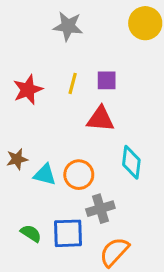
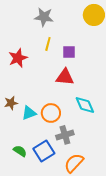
yellow line: (73, 83) -> (48, 44), moved
cyan diamond: (131, 162) -> (85, 105), turned -30
cyan triangle: (45, 175) -> (29, 113), turned -35
blue square: (68, 233) -> (44, 151), turned -30

